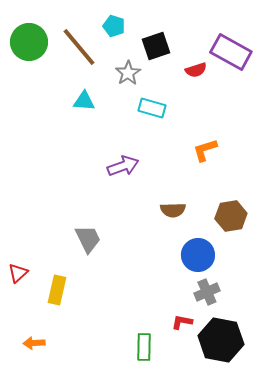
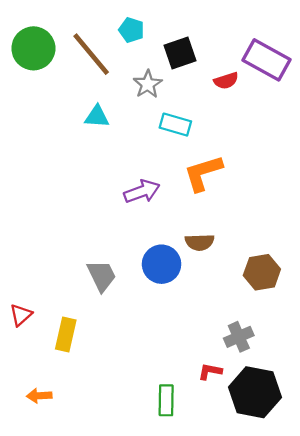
orange L-shape: (205, 150) -> (203, 173), moved, size x1.4
brown hexagon: (231, 216) -> (262, 272), moved
blue circle: (198, 255) -> (162, 264), moved

